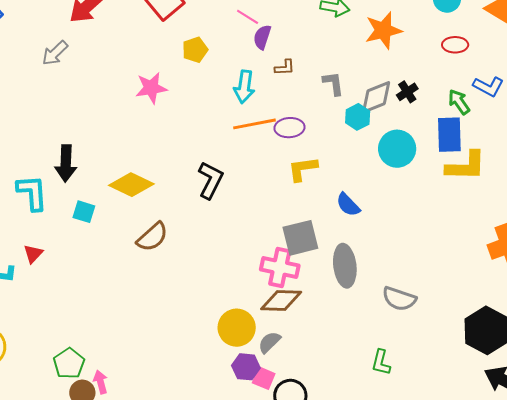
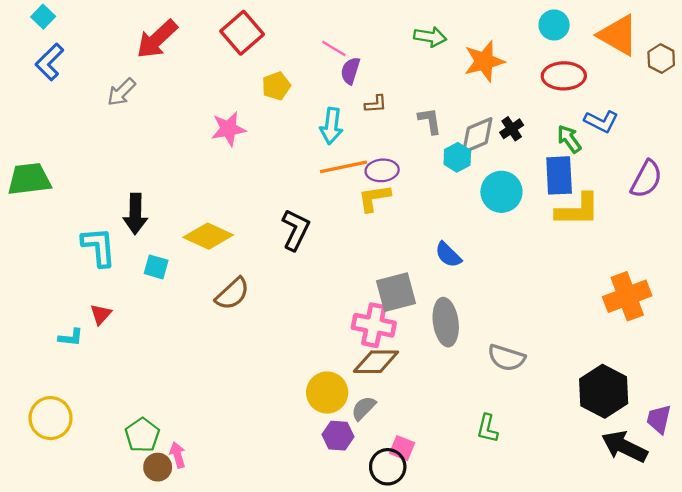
red ellipse: (455, 45) -> (564, 76), size x1.5
yellow L-shape: (303, 169) -> (374, 198), moved
pink square: (264, 378) -> (402, 448), moved

